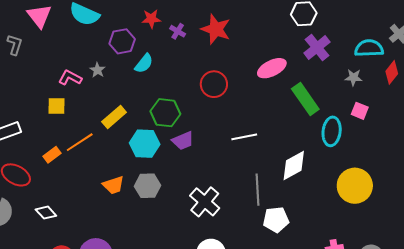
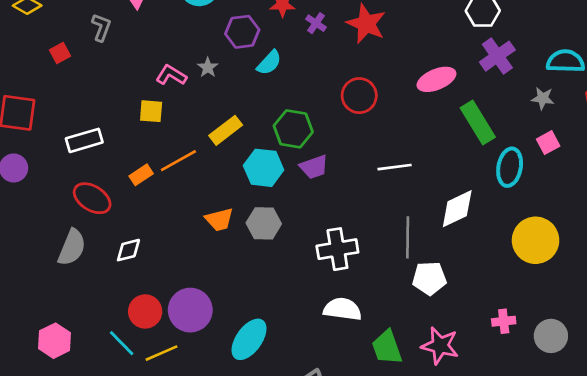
pink square: (360, 111) -> (548, 143), turned 36
white cross: (205, 202) -> (337, 249), turned 36
white diamond: (46, 213) -> (128, 250), turned -65

